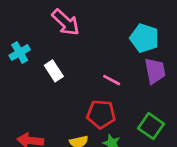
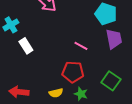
white rectangle: (54, 71) -> (26, 46), moved

